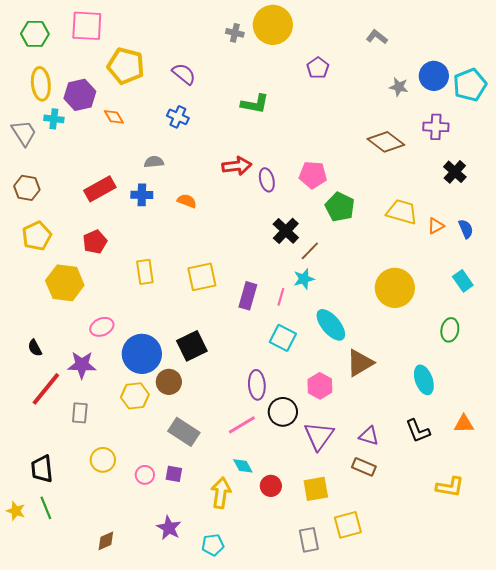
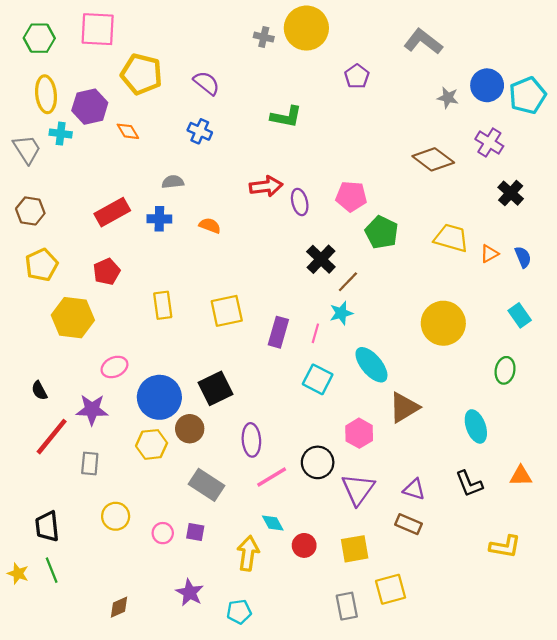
gray L-shape: (377, 37) -> (423, 42), size x1.6
purple cross: (436, 127) -> (489, 143), turned 30
purple ellipse: (257, 385) -> (251, 440), moved

